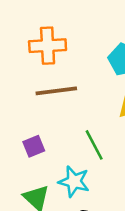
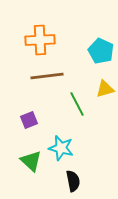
green line: (94, 145) -> (77, 104), moved

